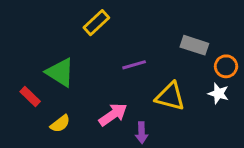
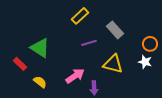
yellow rectangle: (96, 23) -> (80, 16), moved
gray rectangle: (194, 45) -> (115, 30), moved, turned 30
yellow semicircle: (60, 124) -> (40, 82), turned -104

